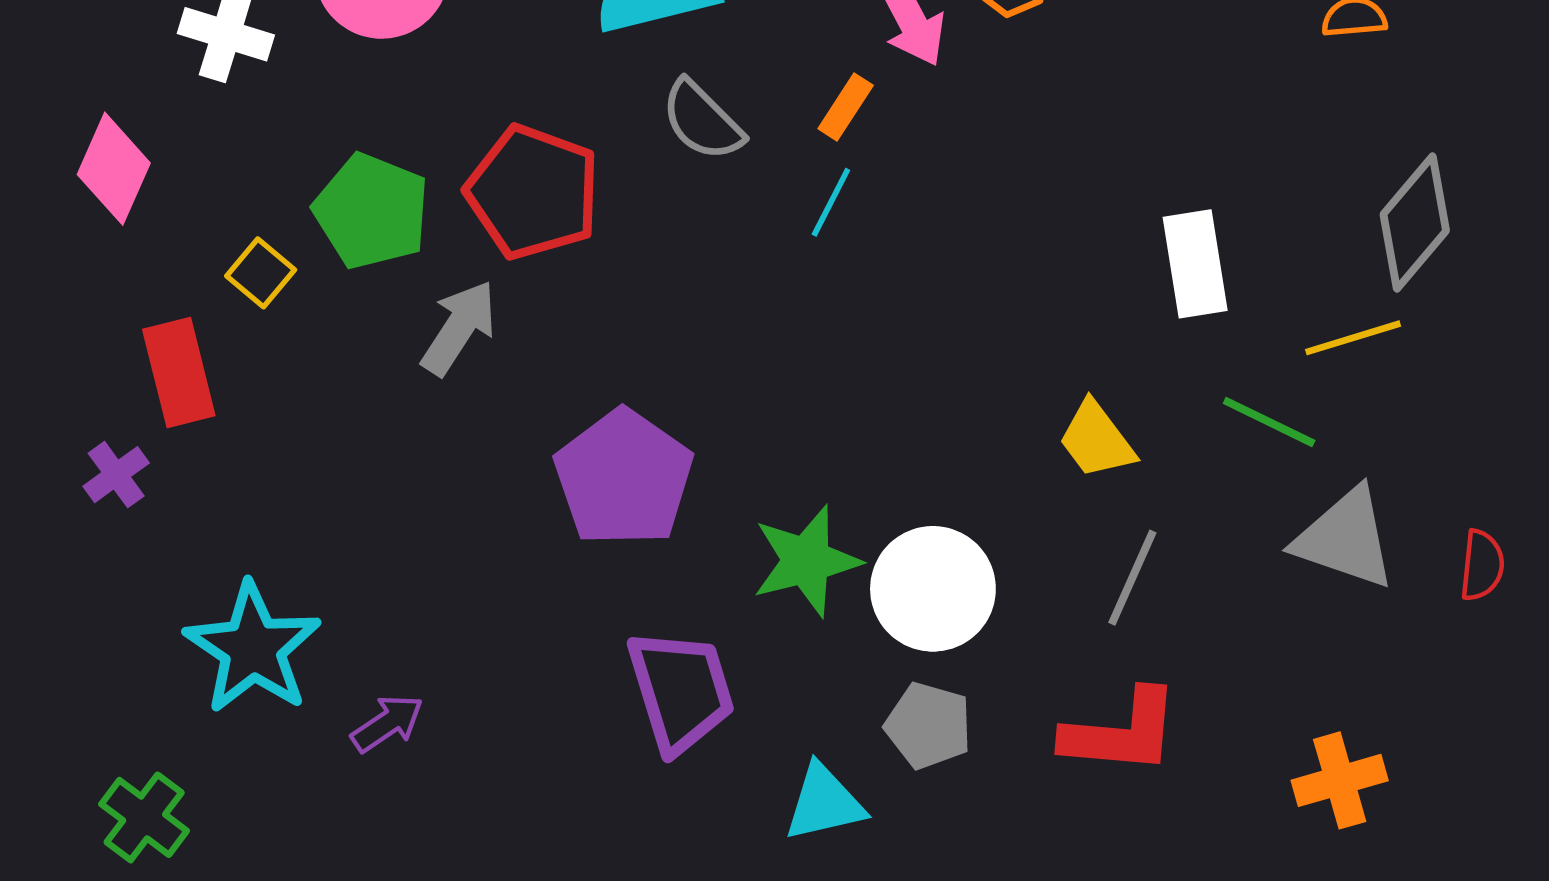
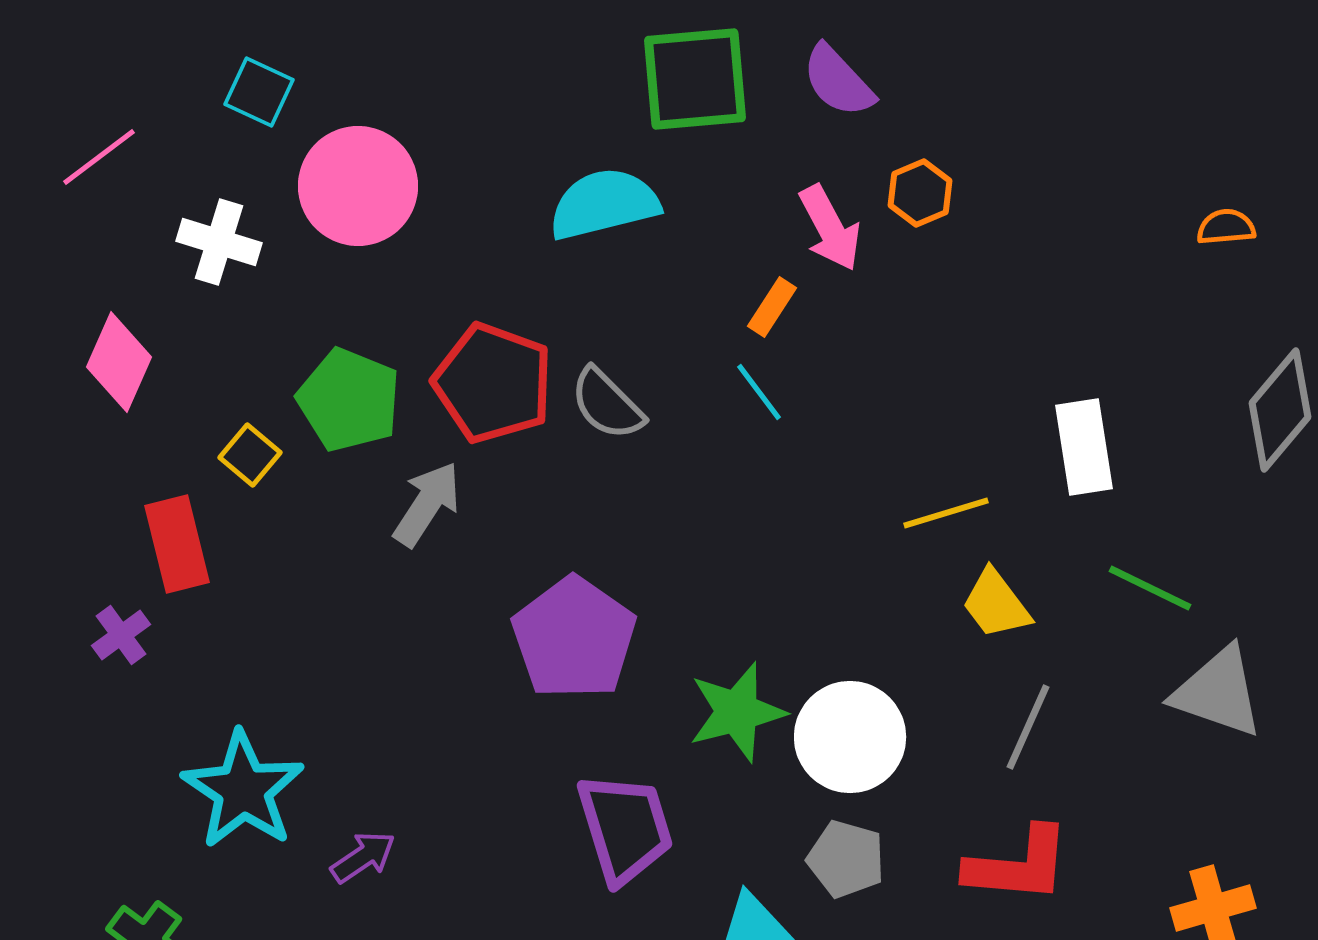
gray semicircle: (702, 120) -> (607, 404), moved
cyan line: (831, 202) -> (759, 392), turned -64
yellow line: (1353, 338) -> (946, 513), moved

